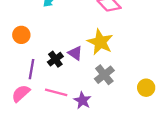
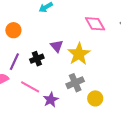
purple triangle: (75, 53) -> (57, 46), moved
yellow circle: (146, 88) -> (95, 98), moved

